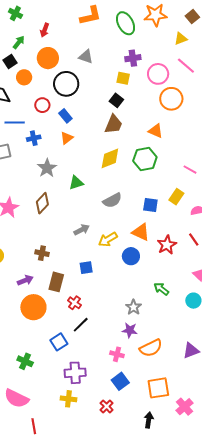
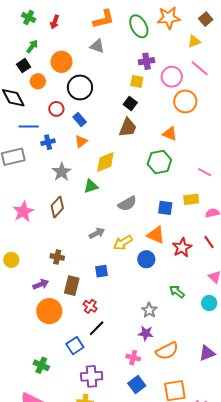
red arrow: (45, 30) -> (55, 22), moved
gray triangle: (86, 57) -> (97, 46), moved
yellow diamond: (110, 158) -> (105, 162), moved
yellow rectangle: (176, 197) -> (191, 199), turned 49

